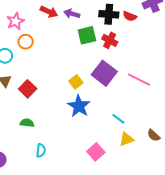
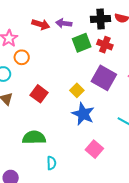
red square: (28, 89) -> (39, 94), moved
green semicircle: (27, 123) -> (34, 137), size x1.6
pink square: (96, 152) -> (94, 149), moved

